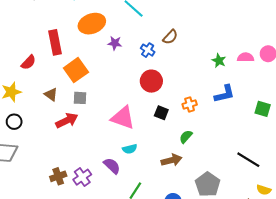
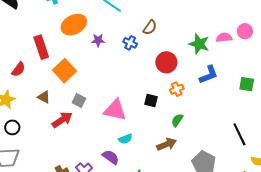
green star: (219, 61) -> (199, 44), size x1.5
red circle: (151, 81) -> (166, 62), moved
gray square: (80, 98) -> (79, 101), moved, turned 32
black line: (248, 160) -> (239, 134), turned 40

